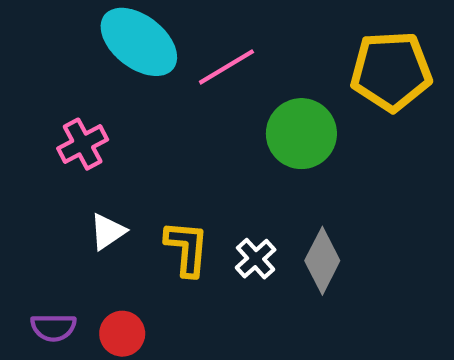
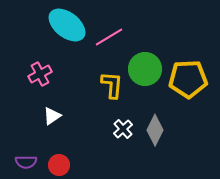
yellow pentagon: (391, 71) -> (188, 79), moved
yellow L-shape: (187, 248) -> (112, 85), moved

